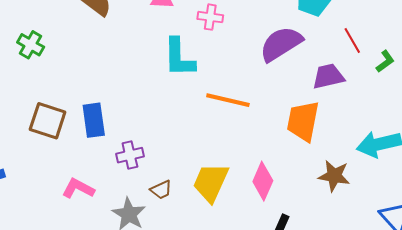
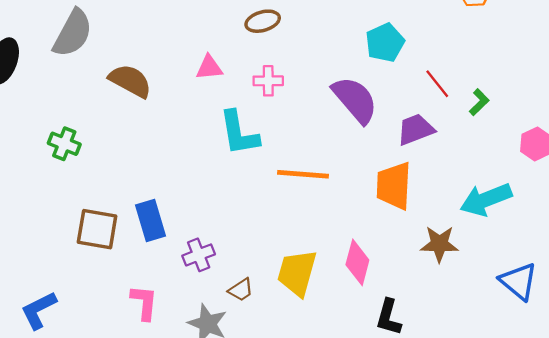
purple semicircle: (281, 44) -> (355, 100), turned 90
pink L-shape: (78, 188) -> (144, 303), turned 76

